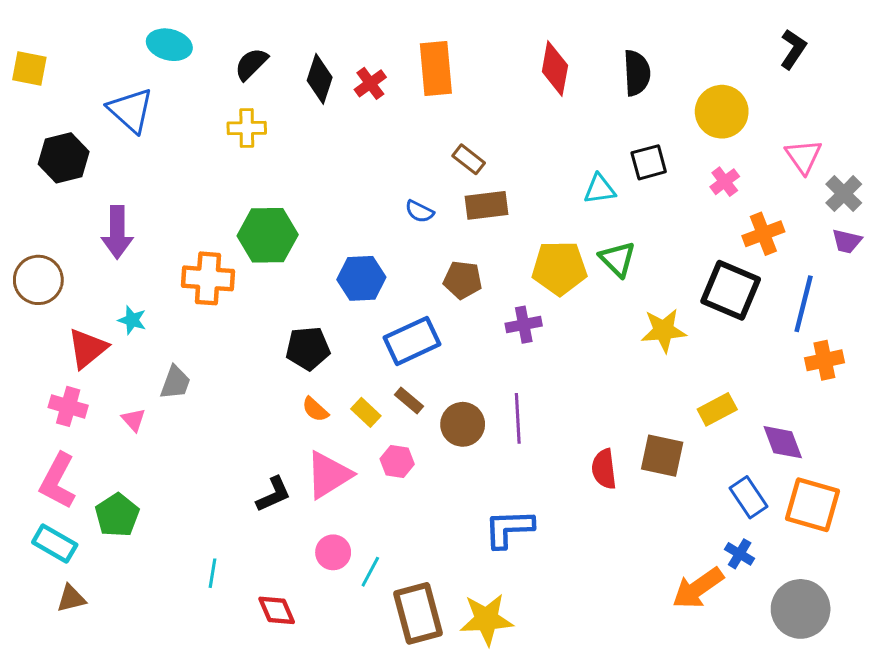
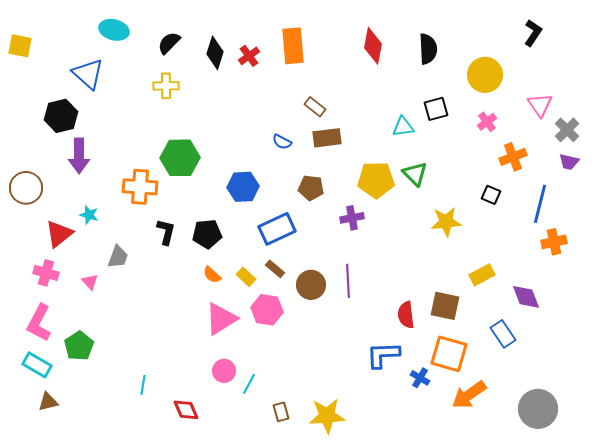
black hexagon: (64, 158) -> (61, 116), moved
black square: (731, 290) -> (491, 195), size x0.5
pink hexagon: (397, 462) -> (267, 310), size x1.4
black L-shape: (274, 494) -> (166, 232), moved, turned -52
orange square: (813, 505) -> (449, 354), moved
blue L-shape: (509, 529) -> (383, 355), moved
blue cross: (740, 554) -> (420, 378), moved
brown rectangle: (418, 613) -> (281, 412), size x0.5

